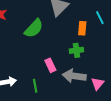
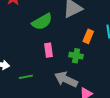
pink rectangle: (50, 65) -> (49, 50), moved
green line: (35, 86) -> (26, 77), turned 72

